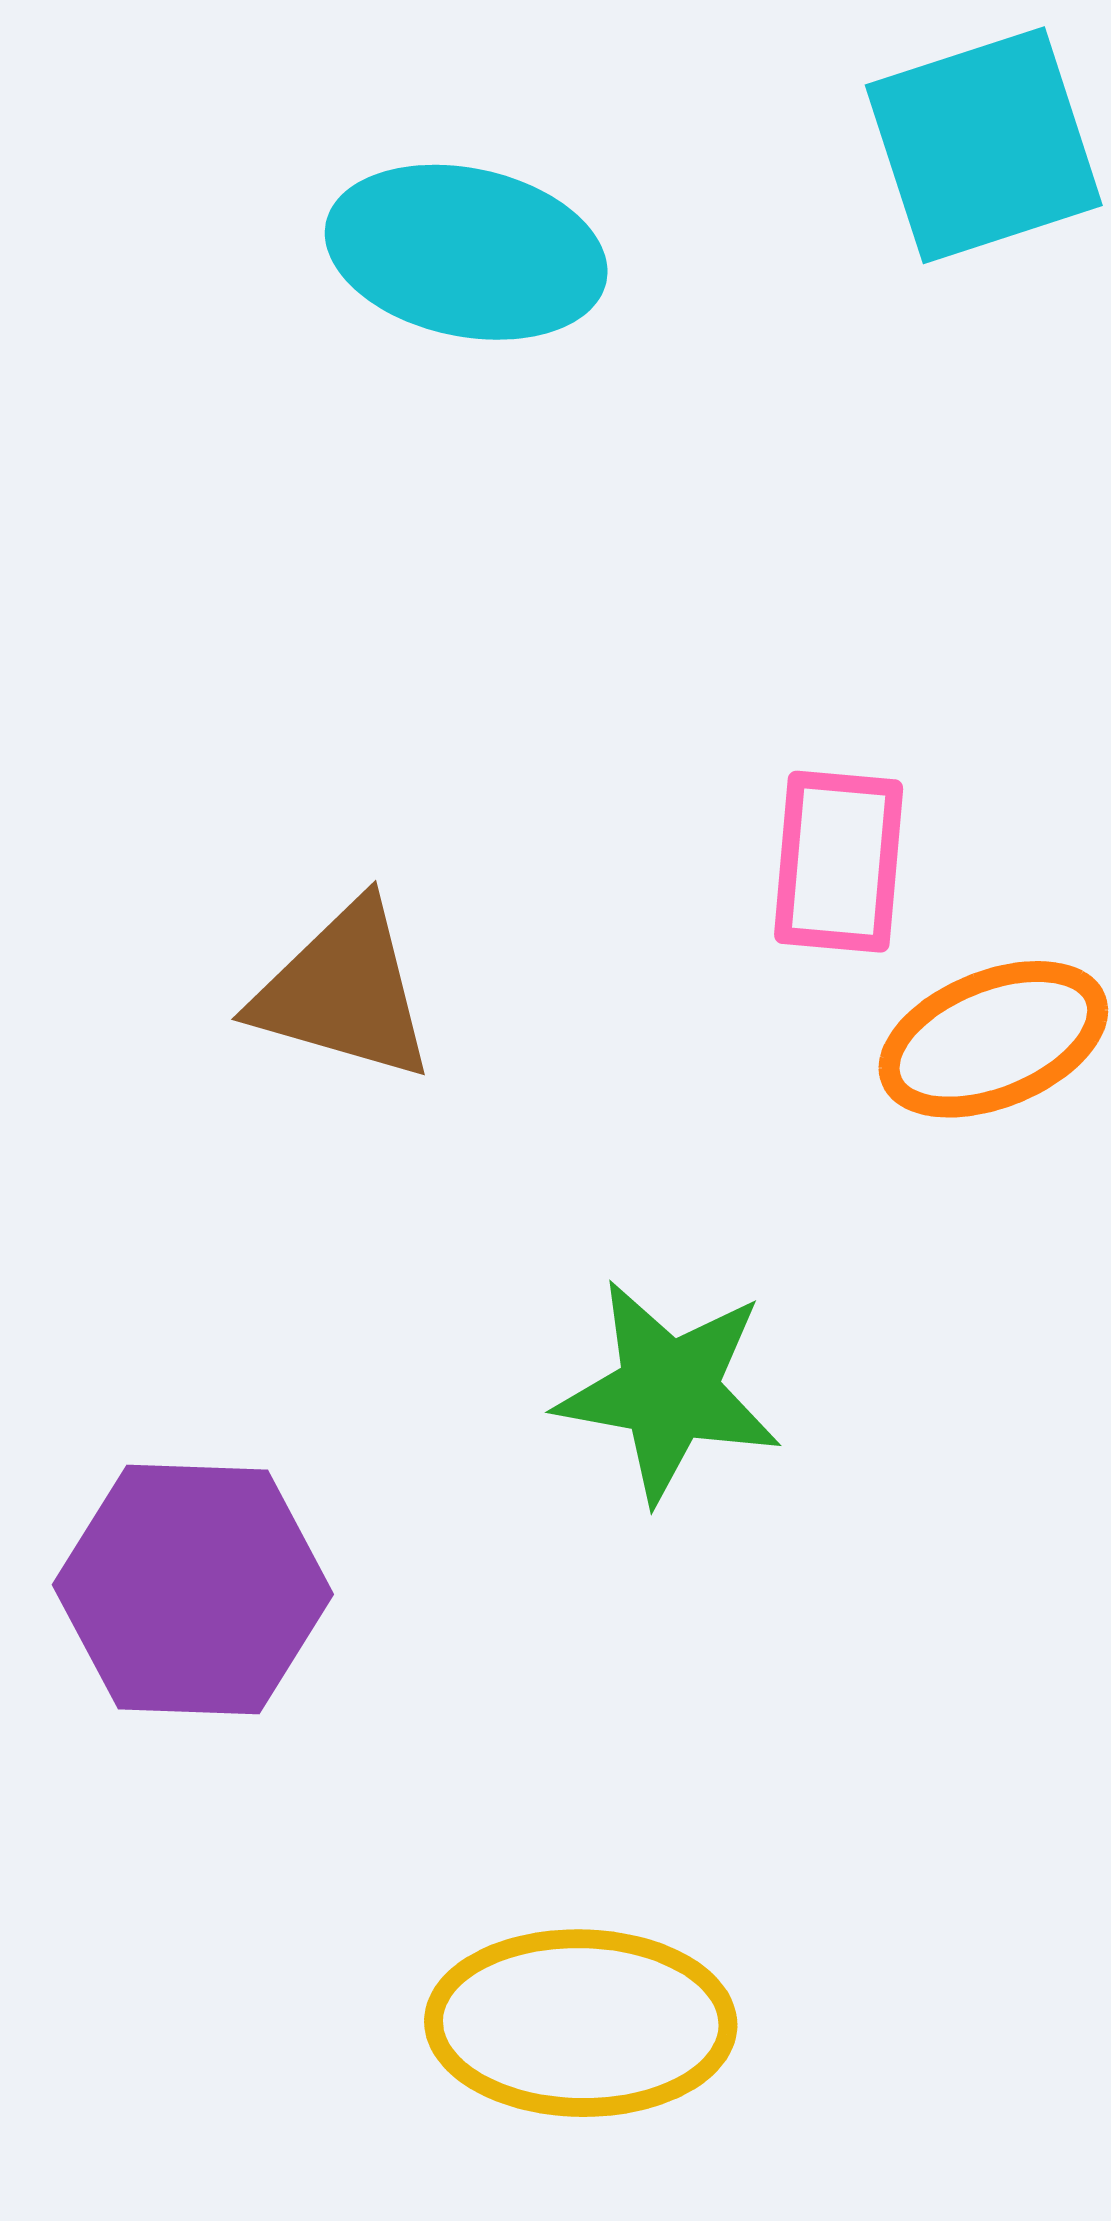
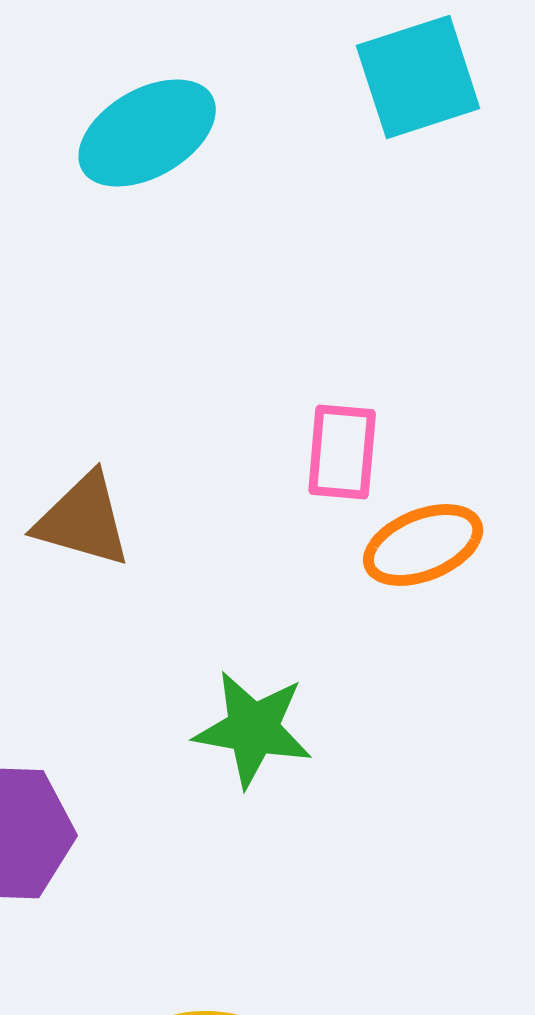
cyan ellipse: (466, 252) -> (147, 133), turned -42

